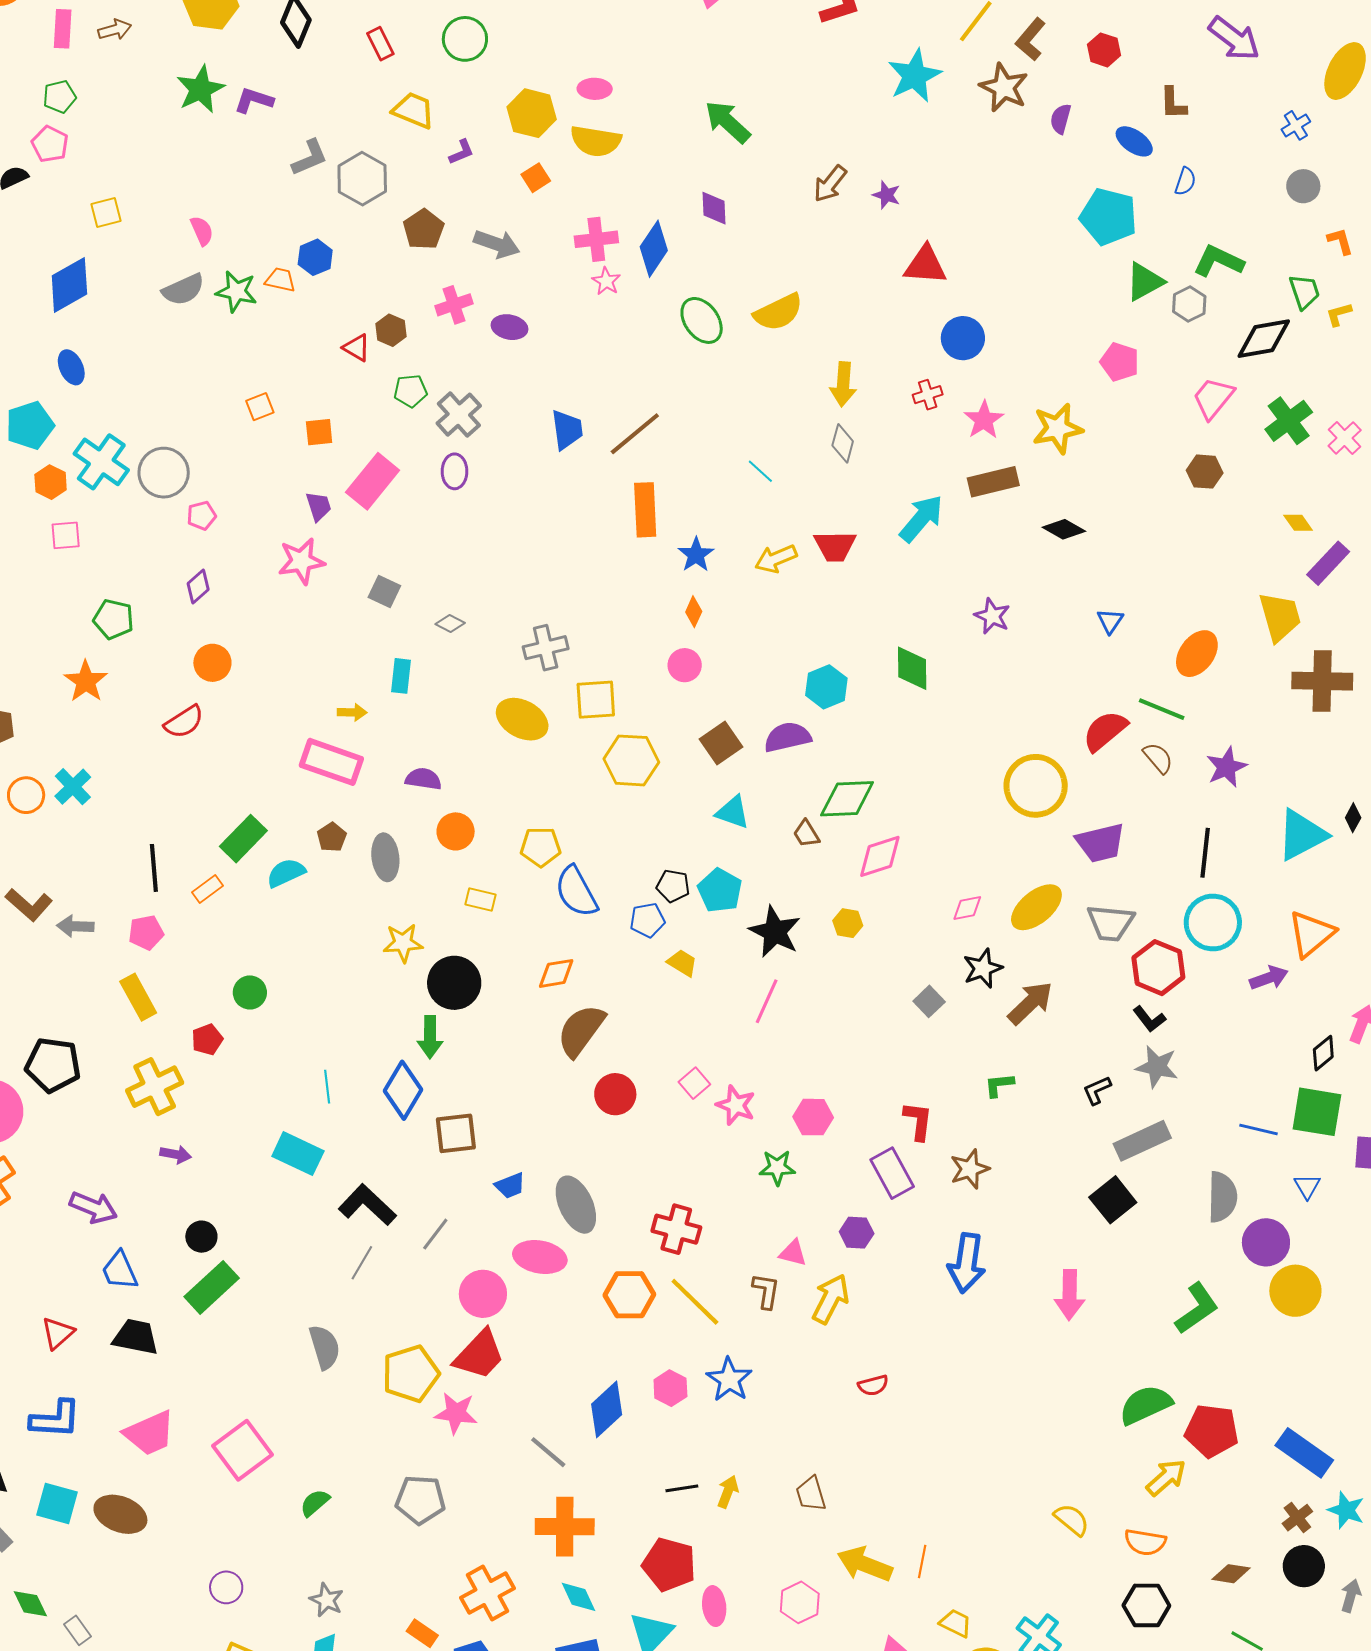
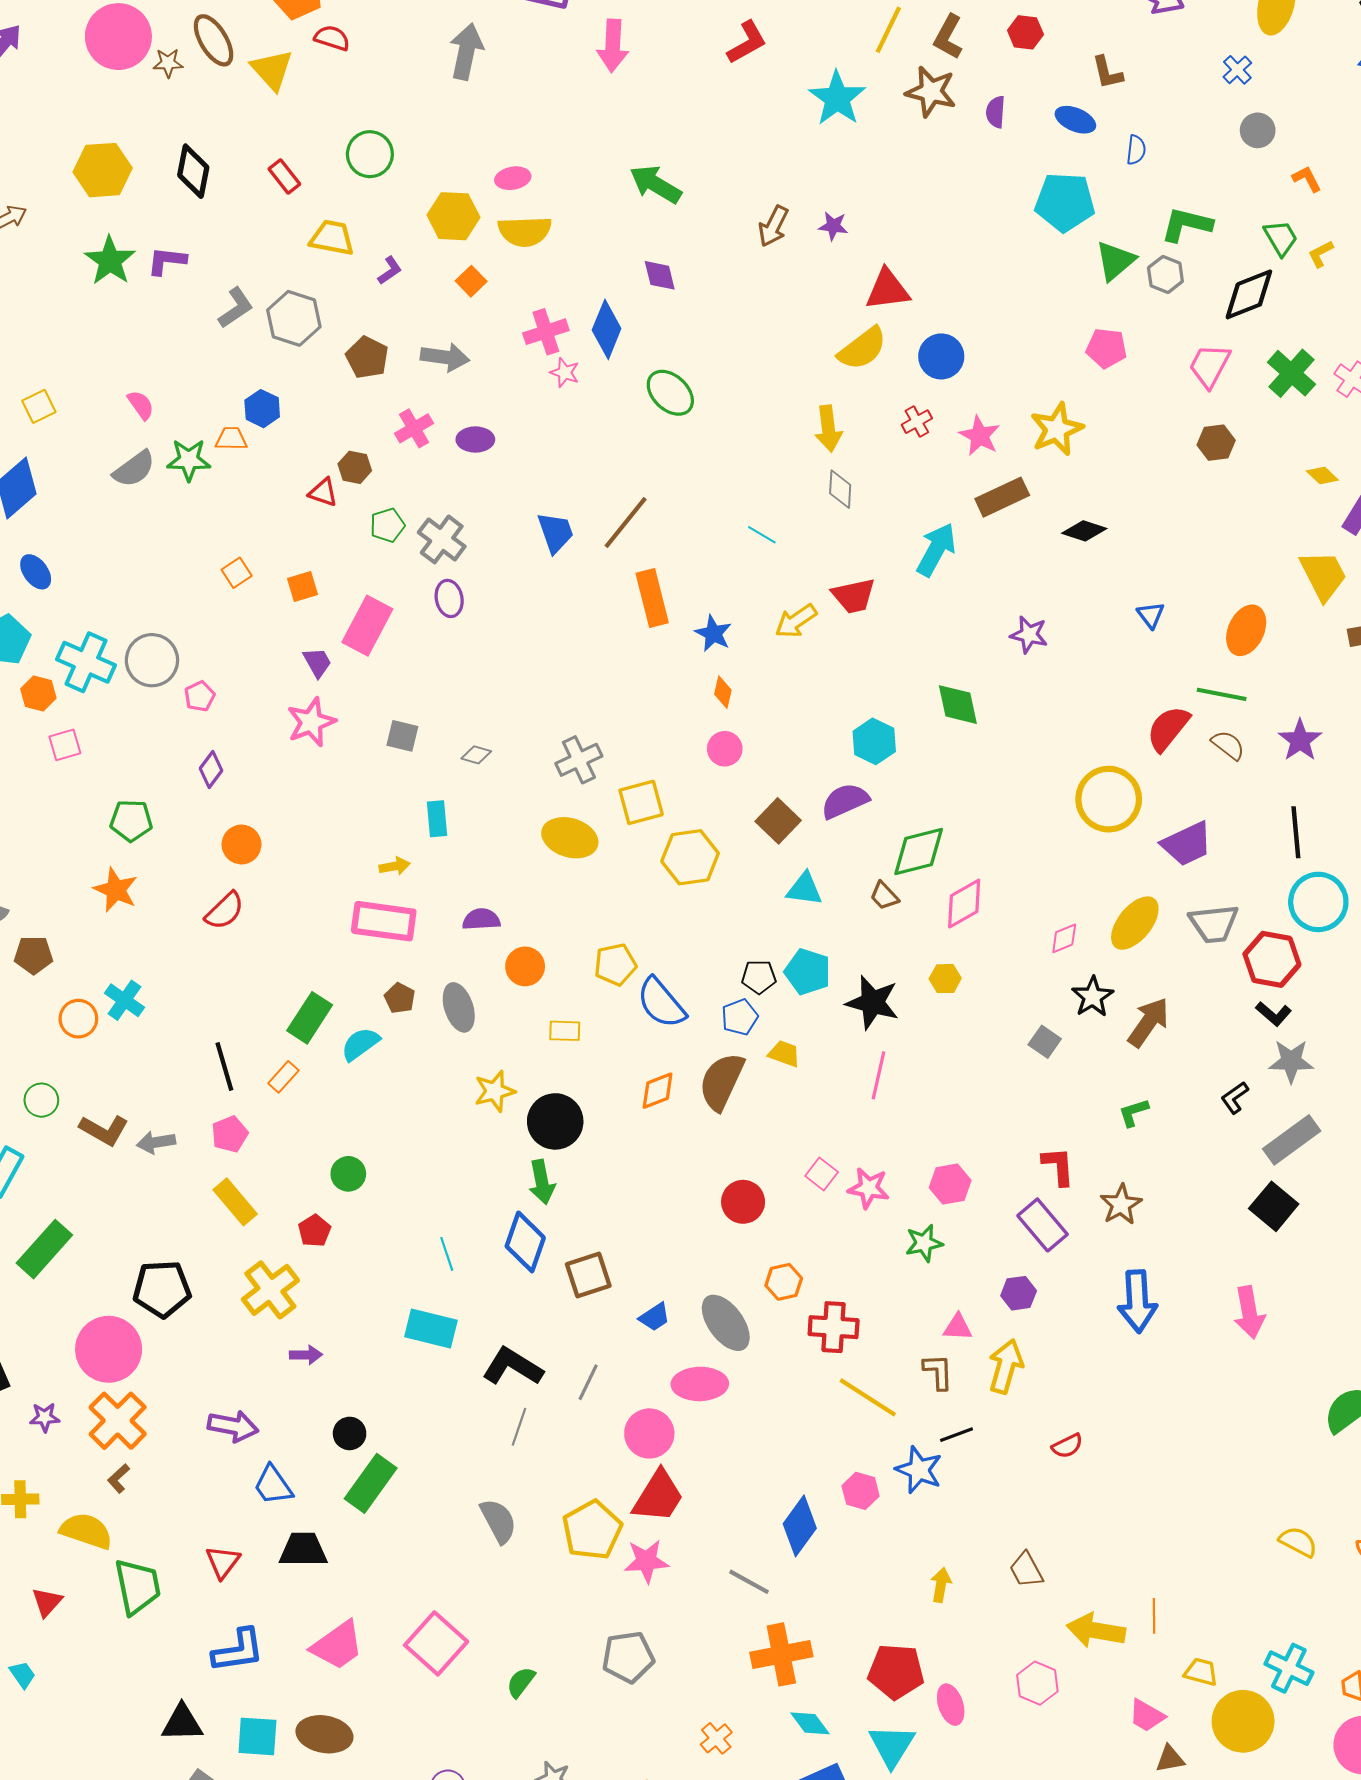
yellow semicircle: (778, 312) -> (862, 349), moved
brown semicircle: (581, 1030) -> (722, 1081), moved
orange hexagon: (629, 1295) -> (784, 1282), moved, size x0.7
black line: (682, 1488) -> (957, 1435), moved
orange cross: (488, 1593) -> (716, 1738), size x0.6

